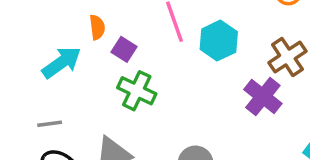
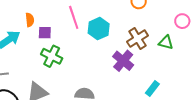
purple square: (124, 49) -> (45, 33), turned -32

